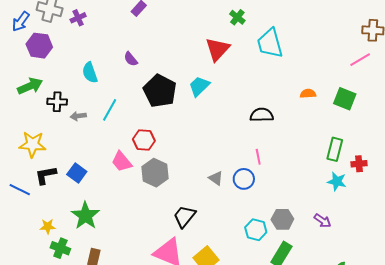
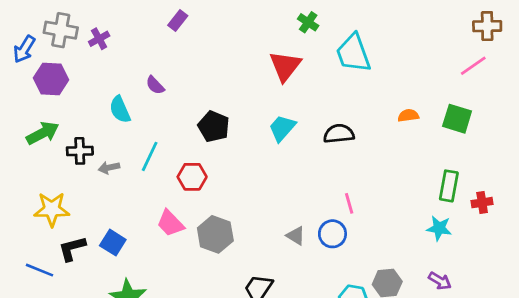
purple semicircle: (131, 59) -> (155, 85), moved
cyan trapezoid: (199, 86) -> (282, 128), moved
black pentagon: (160, 91) -> (214, 126), size x0.7
black semicircle: (262, 115) -> (339, 134), moved
red hexagon: (144, 140) -> (192, 177), moved
cyan star: (337, 181) -> (439, 228), moved

